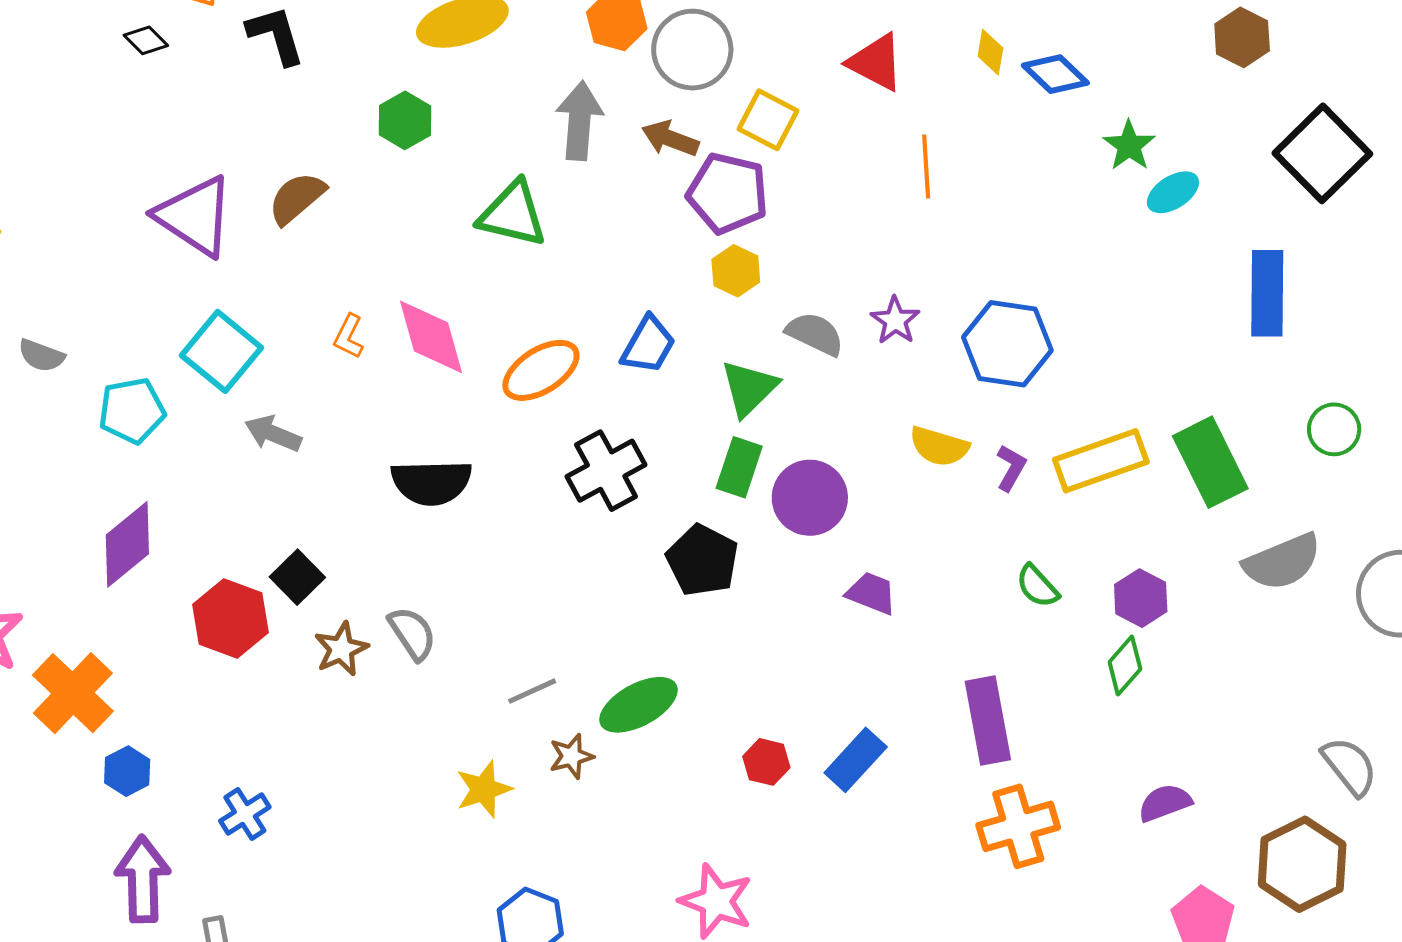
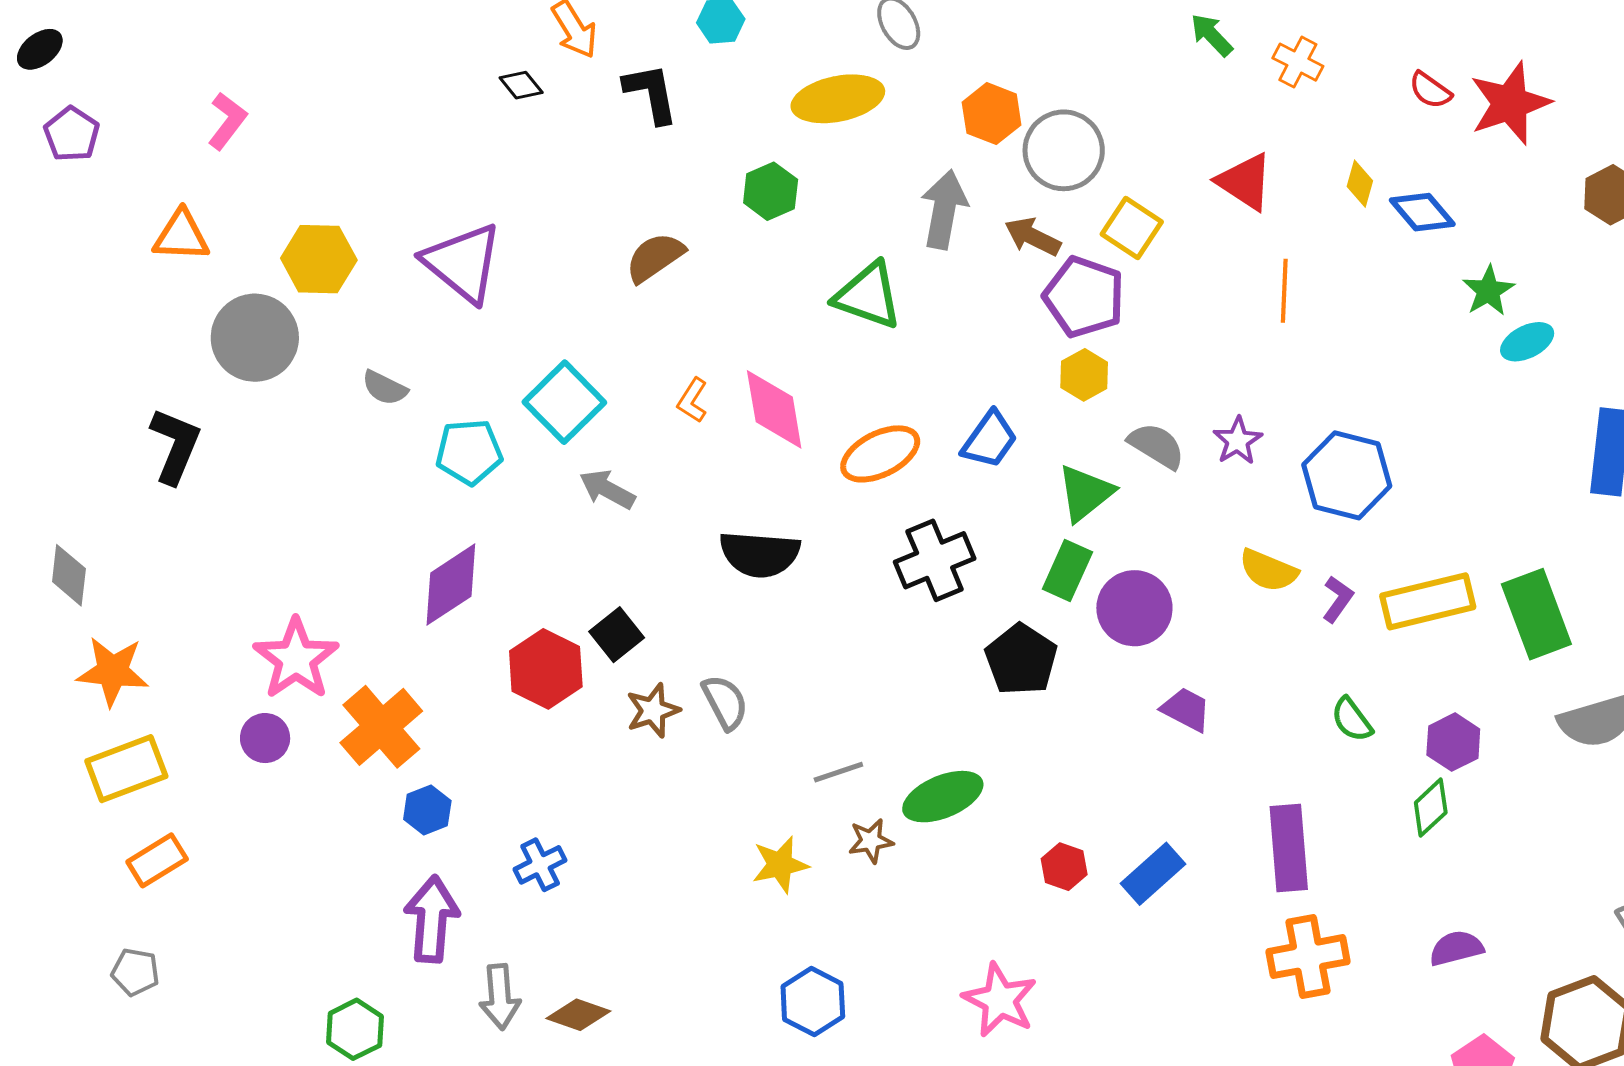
purple triangle: (195, 216) -> (463, 263), moved

